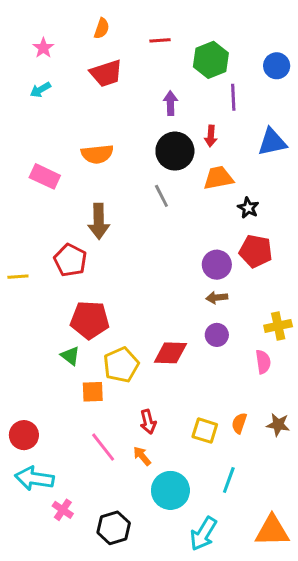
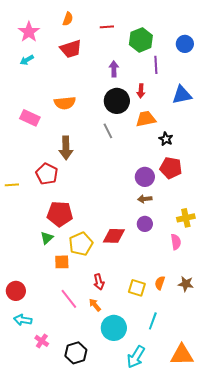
pink star: (43, 48) -> (29, 32), size x1.5
green triangle: (70, 356) -> (47, 238), turned 40
cyan arrow: (34, 478) -> (23, 320), size x0.7

